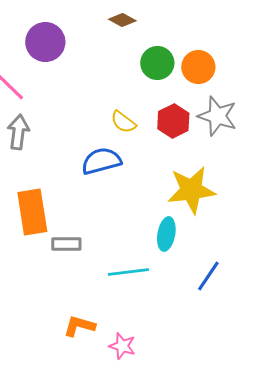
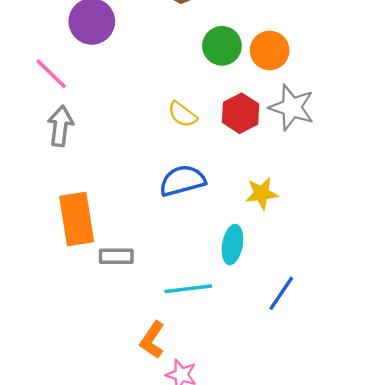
blue semicircle: (101, 161) -> (182, 181), moved
yellow star: (191, 190) -> (261, 193), size x0.6
orange L-shape: (79, 326) -> (152, 340), moved, turned -72

